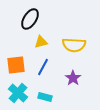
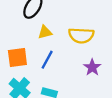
purple star: (73, 78) -> (92, 67), moved

